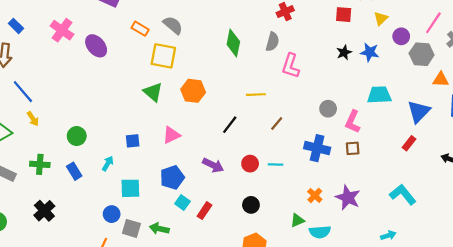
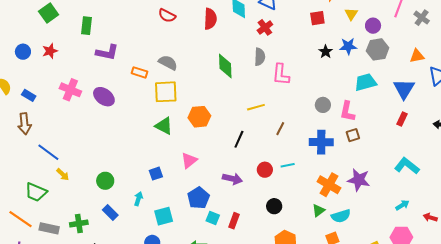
gray hexagon: (422, 54) -> (378, 49), moved
green cross: (40, 164) -> (79, 223), moved
orange cross: (315, 195) -> (329, 185), size x1.6

